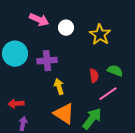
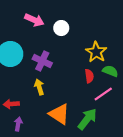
yellow star: (100, 35) -> (96, 52), moved
purple cross: (47, 61) -> (42, 61), turned 30
yellow arrow: (59, 87) -> (39, 87), moved

